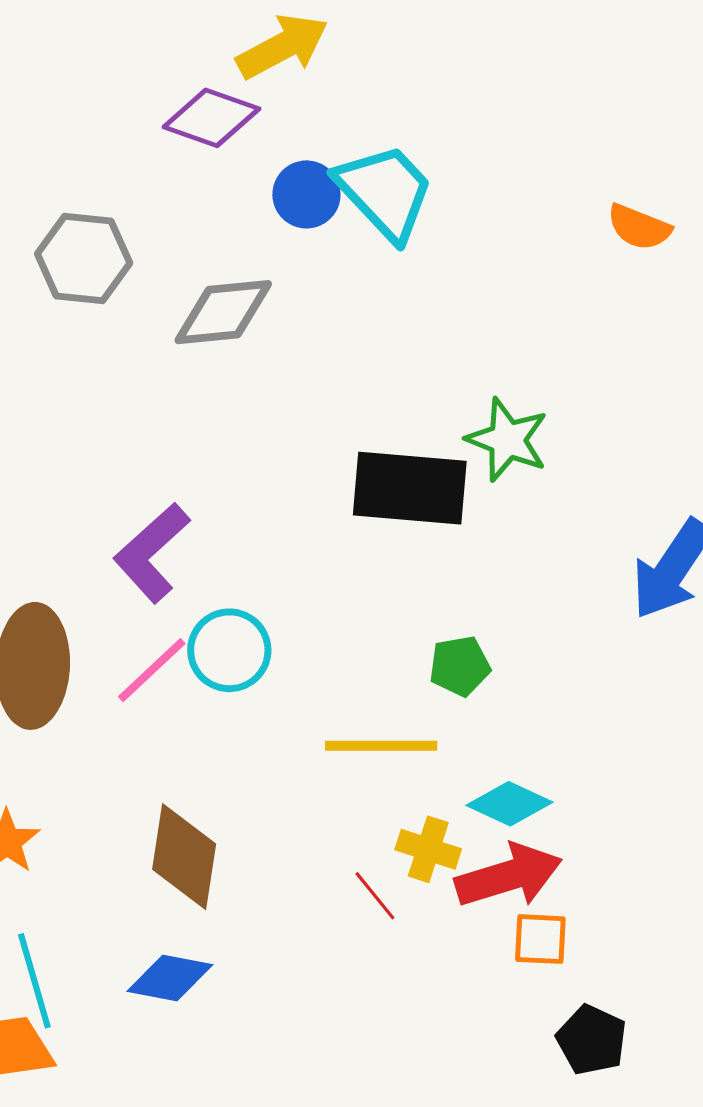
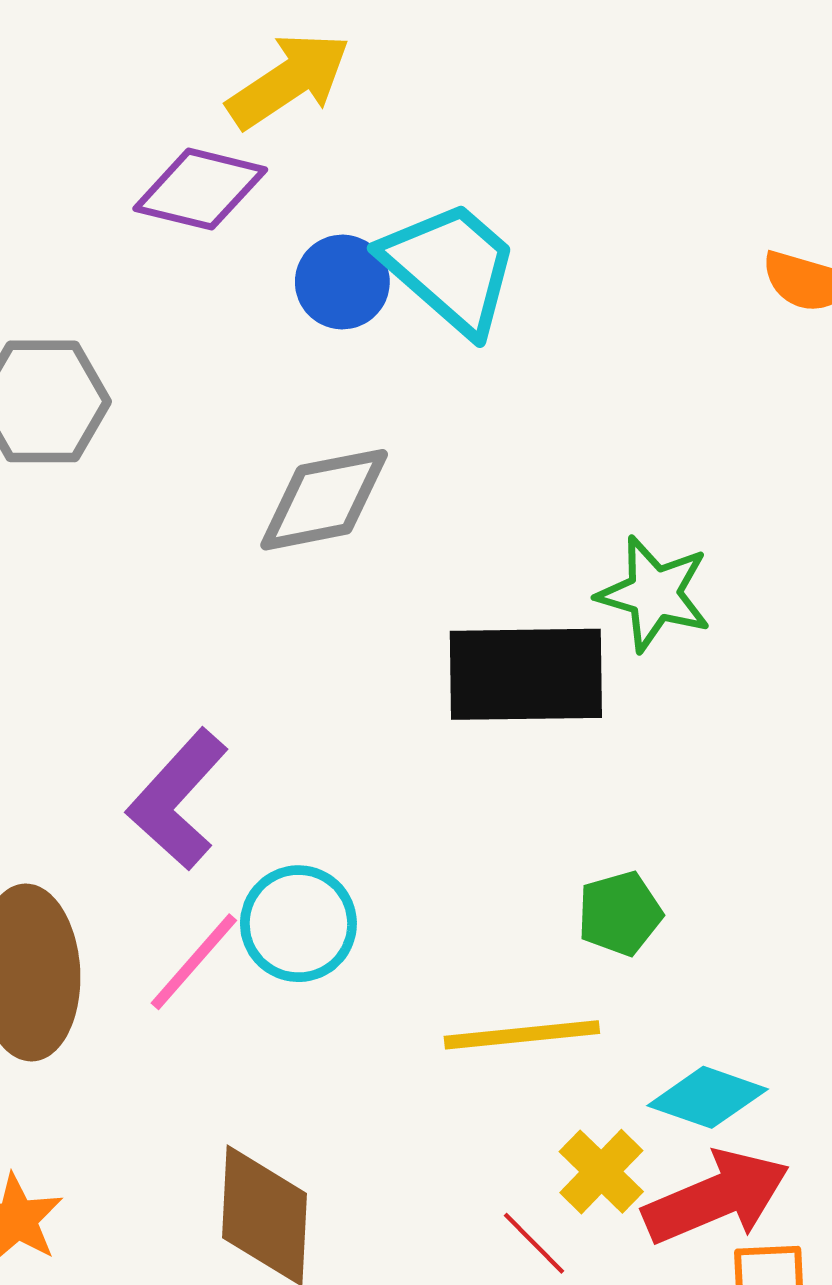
gray diamond: (223, 312) -> (324, 500), moved
yellow cross: (428, 849) -> (601, 1172), turned 32

